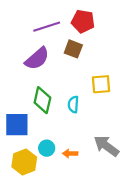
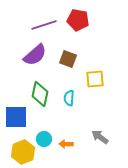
brown square: (73, 49) -> (68, 59), moved
gray arrow: (106, 146) -> (100, 137), size x0.7

